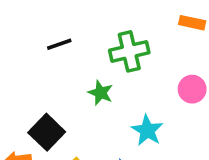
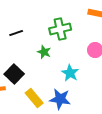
black line: (59, 44) -> (16, 33), moved

